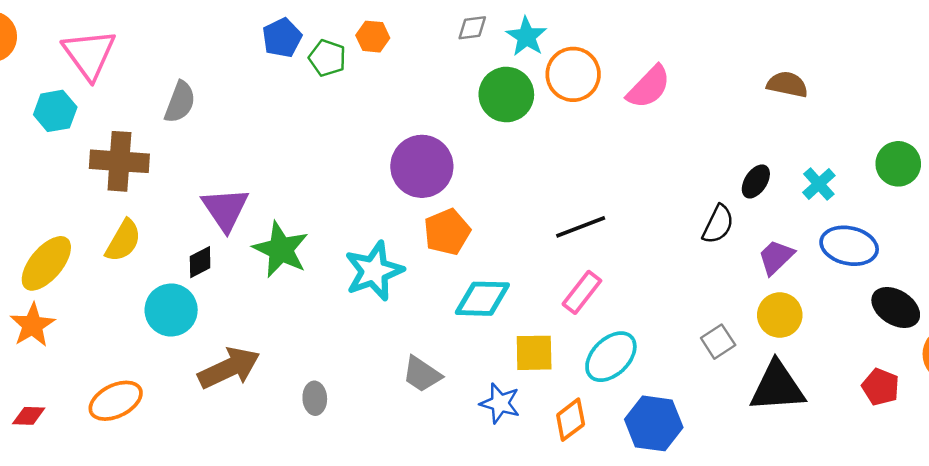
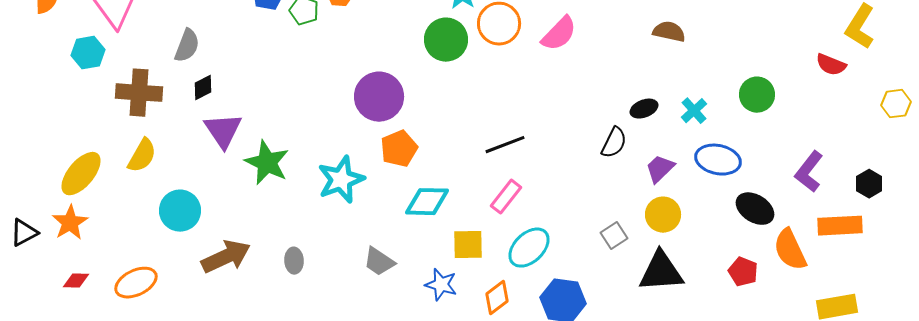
black ellipse: (756, 181) -> (644, 109), turned 36
black diamond: (200, 262) -> (203, 88), moved
gray ellipse: (315, 398) -> (294, 261), moved
red diamond: (29, 416) -> (76, 281), moved

